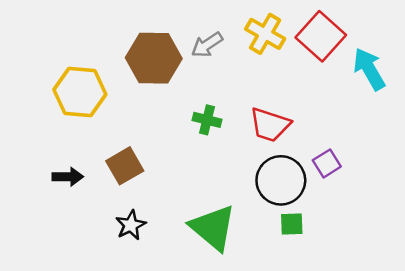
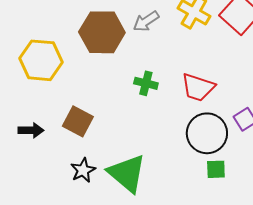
brown square: (125, 166) -> (78, 121), turned -32
green triangle: (213, 228) -> (127, 173), moved

